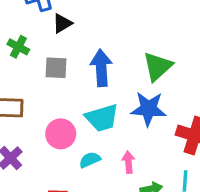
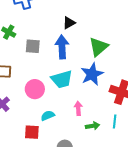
black triangle: (62, 23) -> (69, 23), moved
blue star: (148, 109) -> (92, 74), turned -30
cyan semicircle: (90, 160) -> (48, 116), moved

